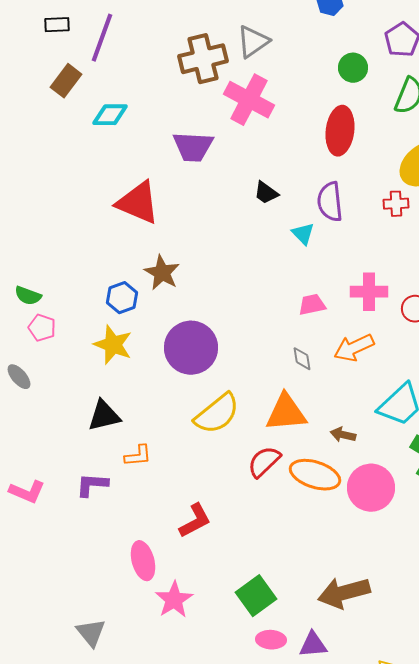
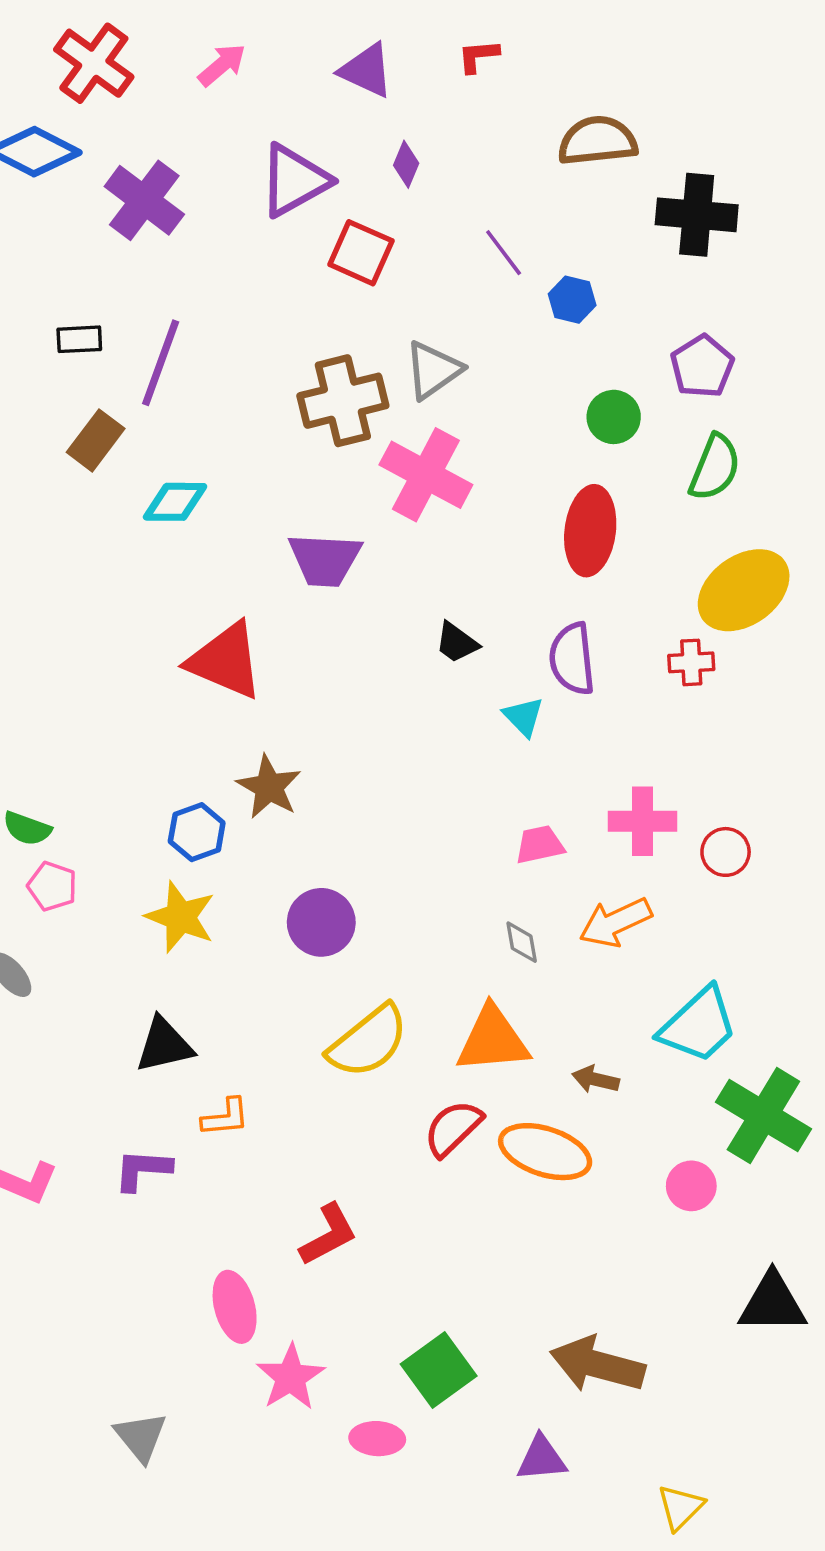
purple circle: (191, 348) -> (321, 922), size x0.7
pink circle: (371, 488) -> (691, 1186), moved, size x0.6
brown arrow: (344, 593) -> (597, 1365), turned 30
pink ellipse: (271, 640) -> (377, 1439), moved

